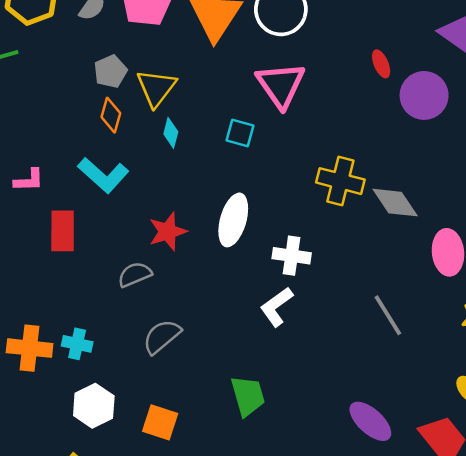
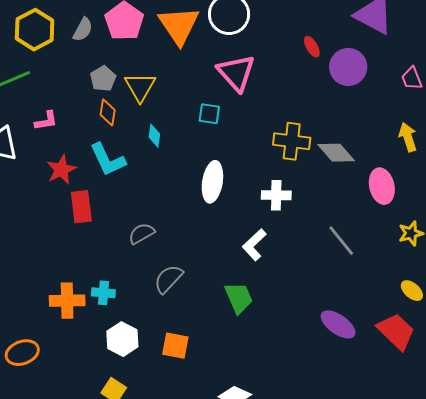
cyan diamond: (171, 133) -> (154, 136), moved
cyan L-shape: (103, 175) -> (108, 160), turned 30
pink L-shape: (29, 180) -> (46, 121), moved
red star: (168, 232) -> (61, 170), moved
white cross: (292, 256) -> (276, 195), moved
green trapezoid: (248, 396) -> (239, 298), moved

